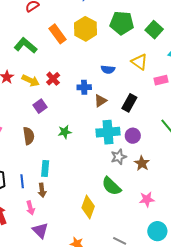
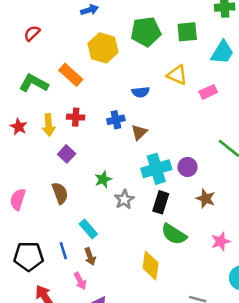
green square: (154, 30) -> (187, 32), turned -36
orange rectangle: (58, 34) -> (71, 75), moved
red cross: (53, 79) -> (76, 117), turned -32
yellow arrow: (31, 81) -> (49, 125), turned 72
black rectangle: (129, 103) -> (161, 202), moved
gray star: (119, 157) -> (124, 199), moved
cyan rectangle: (45, 169) -> (88, 229), turned -35

